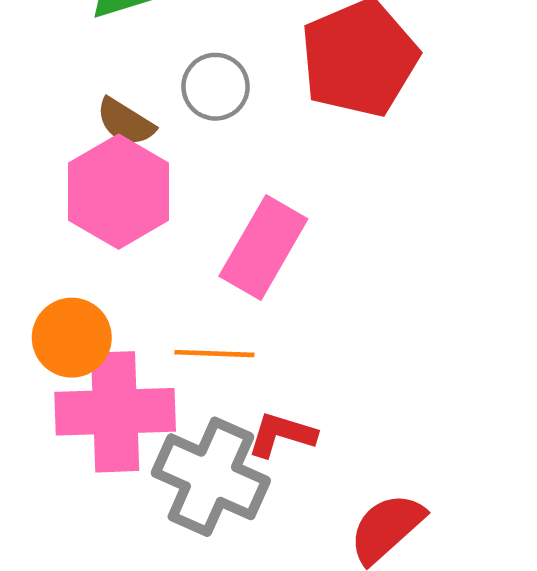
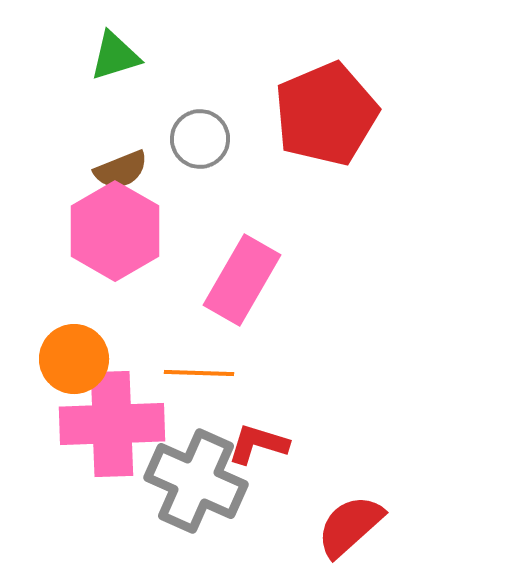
brown semicircle: (125, 122) -> (121, 170), turned -54

